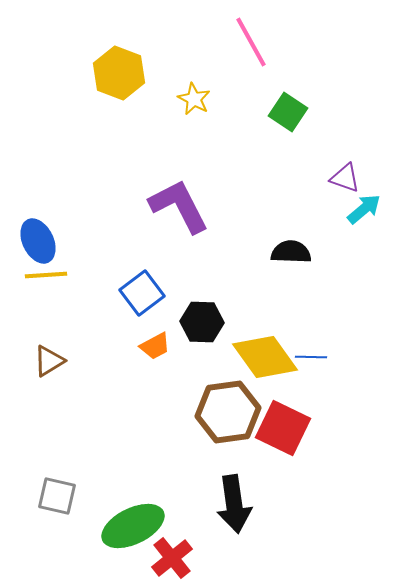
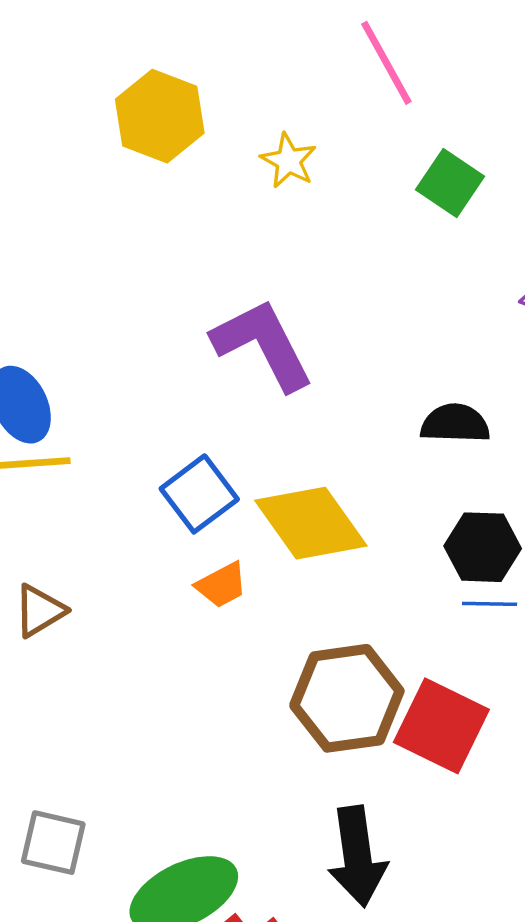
black hexagon: (202, 322) -> (483, 547), moved
yellow diamond: (265, 357) -> (311, 523), moved

